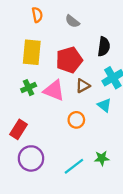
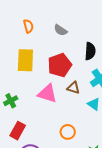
brown triangle: (83, 86) -> (73, 88), turned 48
green cross: (29, 88) -> (11, 101), moved
orange circle: (76, 120) -> (68, 132), moved

